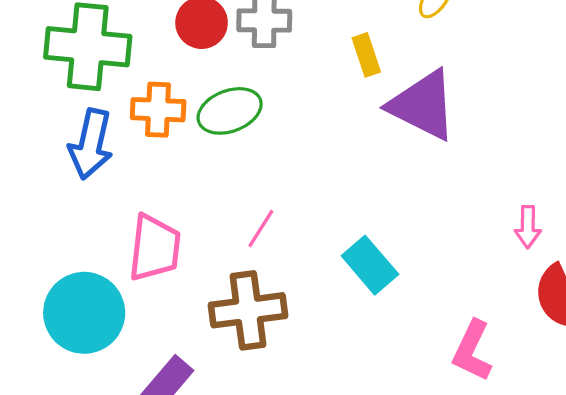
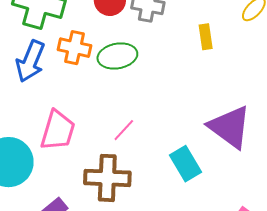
purple triangle: (423, 105) -> (230, 127), moved

